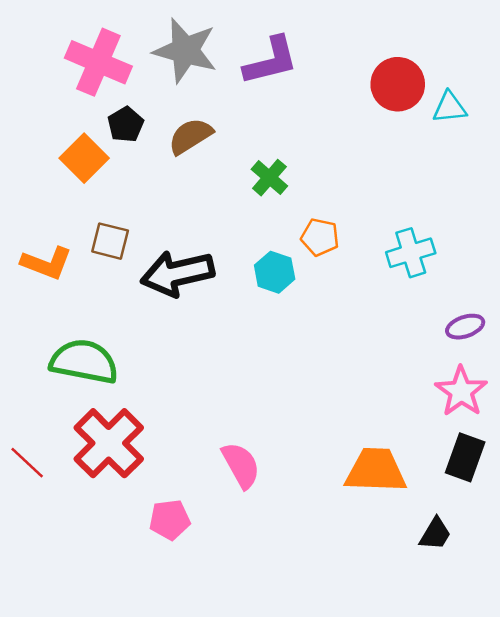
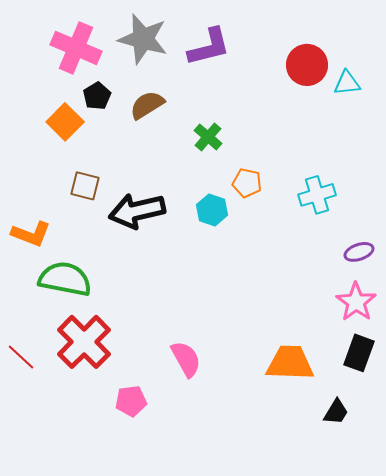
orange L-shape: (47, 263) -> (31, 234), moved

